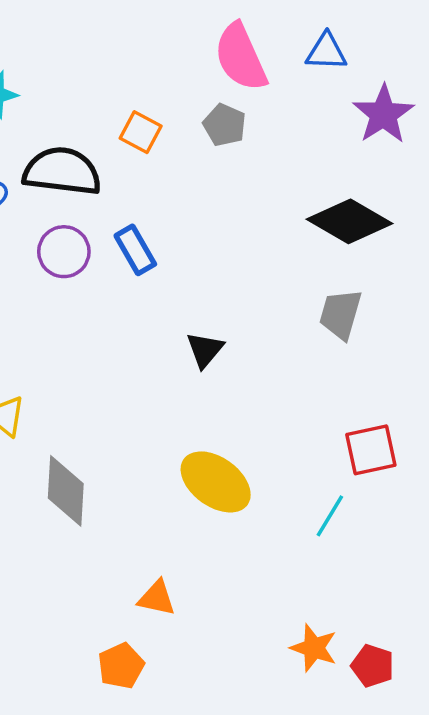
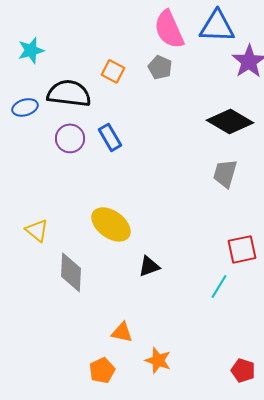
blue triangle: (326, 52) -> (217, 26), size x1.5
black triangle: (205, 350) -> (149, 266), moved, turned 30
yellow ellipse: (216, 482) -> (111, 224), moved
orange star: (314, 648) -> (158, 360), moved

